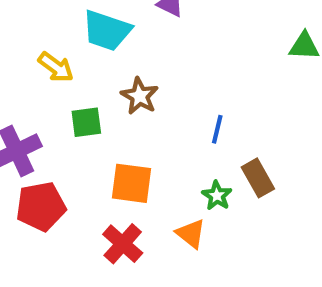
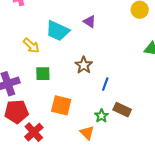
brown star: (140, 96) -> (84, 65), moved
brown rectangle: (258, 178) -> (122, 110), turned -42
red cross: (123, 244) -> (34, 132), moved

